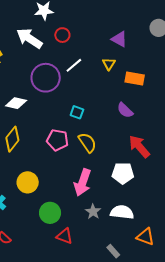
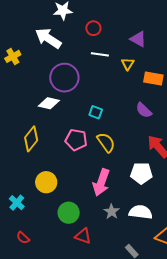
red circle: (62, 35) -> (93, 28), moved
white line: (74, 65) -> (100, 54), moved, turned 48
white diamond: (16, 103) -> (49, 103), moved

